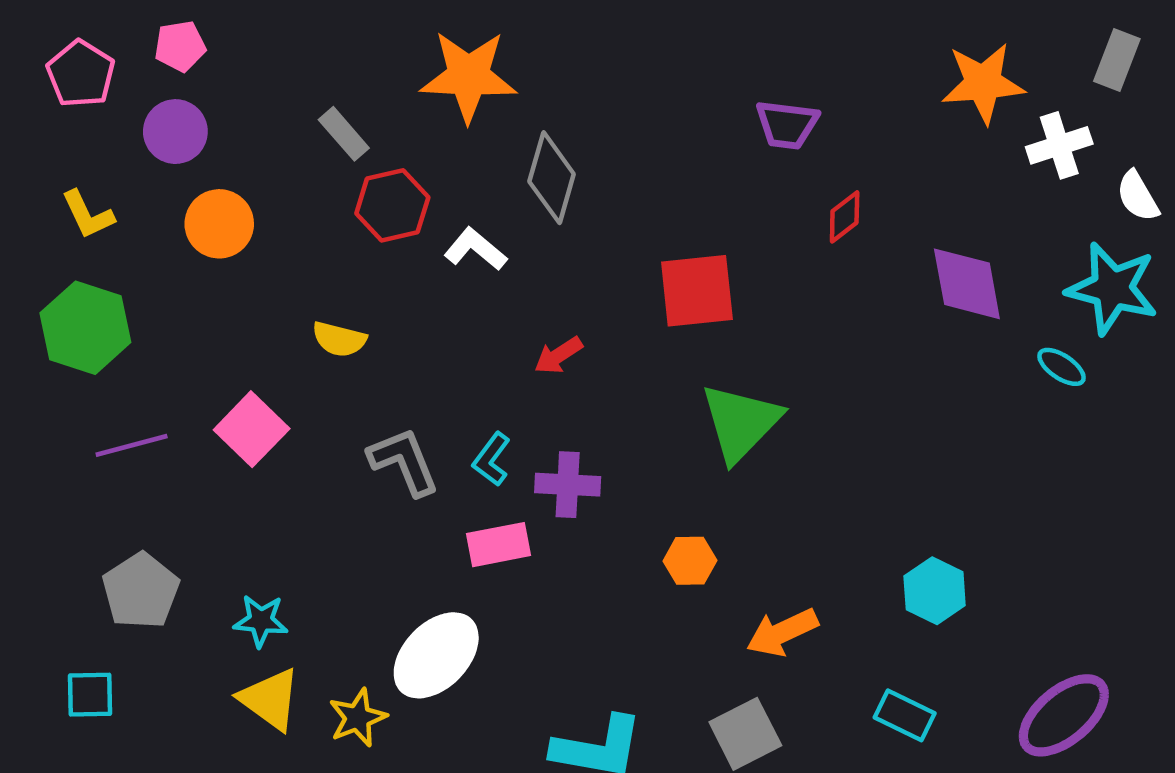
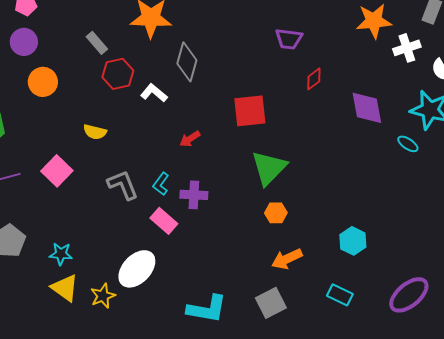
pink rectangle: (498, 545) -> (164, 221), turned 52
orange hexagon: (690, 561) -> (276, 213), moved

